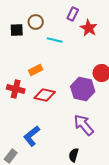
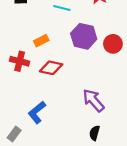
purple hexagon: (83, 89) -> (84, 36), moved
black semicircle: (74, 155) -> (95, 133), moved

